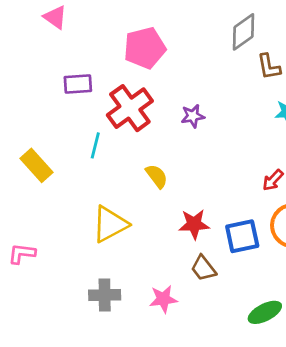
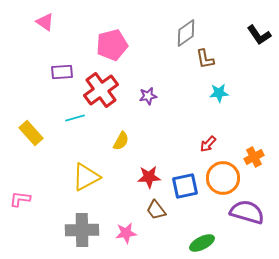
cyan line: (95, 145) -> (75, 118), turned 60
yellow semicircle: (157, 176) -> (121, 141), turned 66
gray cross: (105, 295) -> (82, 230), size x1.4

